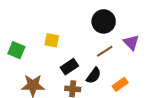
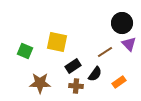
black circle: (104, 21) -> (122, 23), moved
yellow square: (52, 40) -> (57, 42), size x1.5

